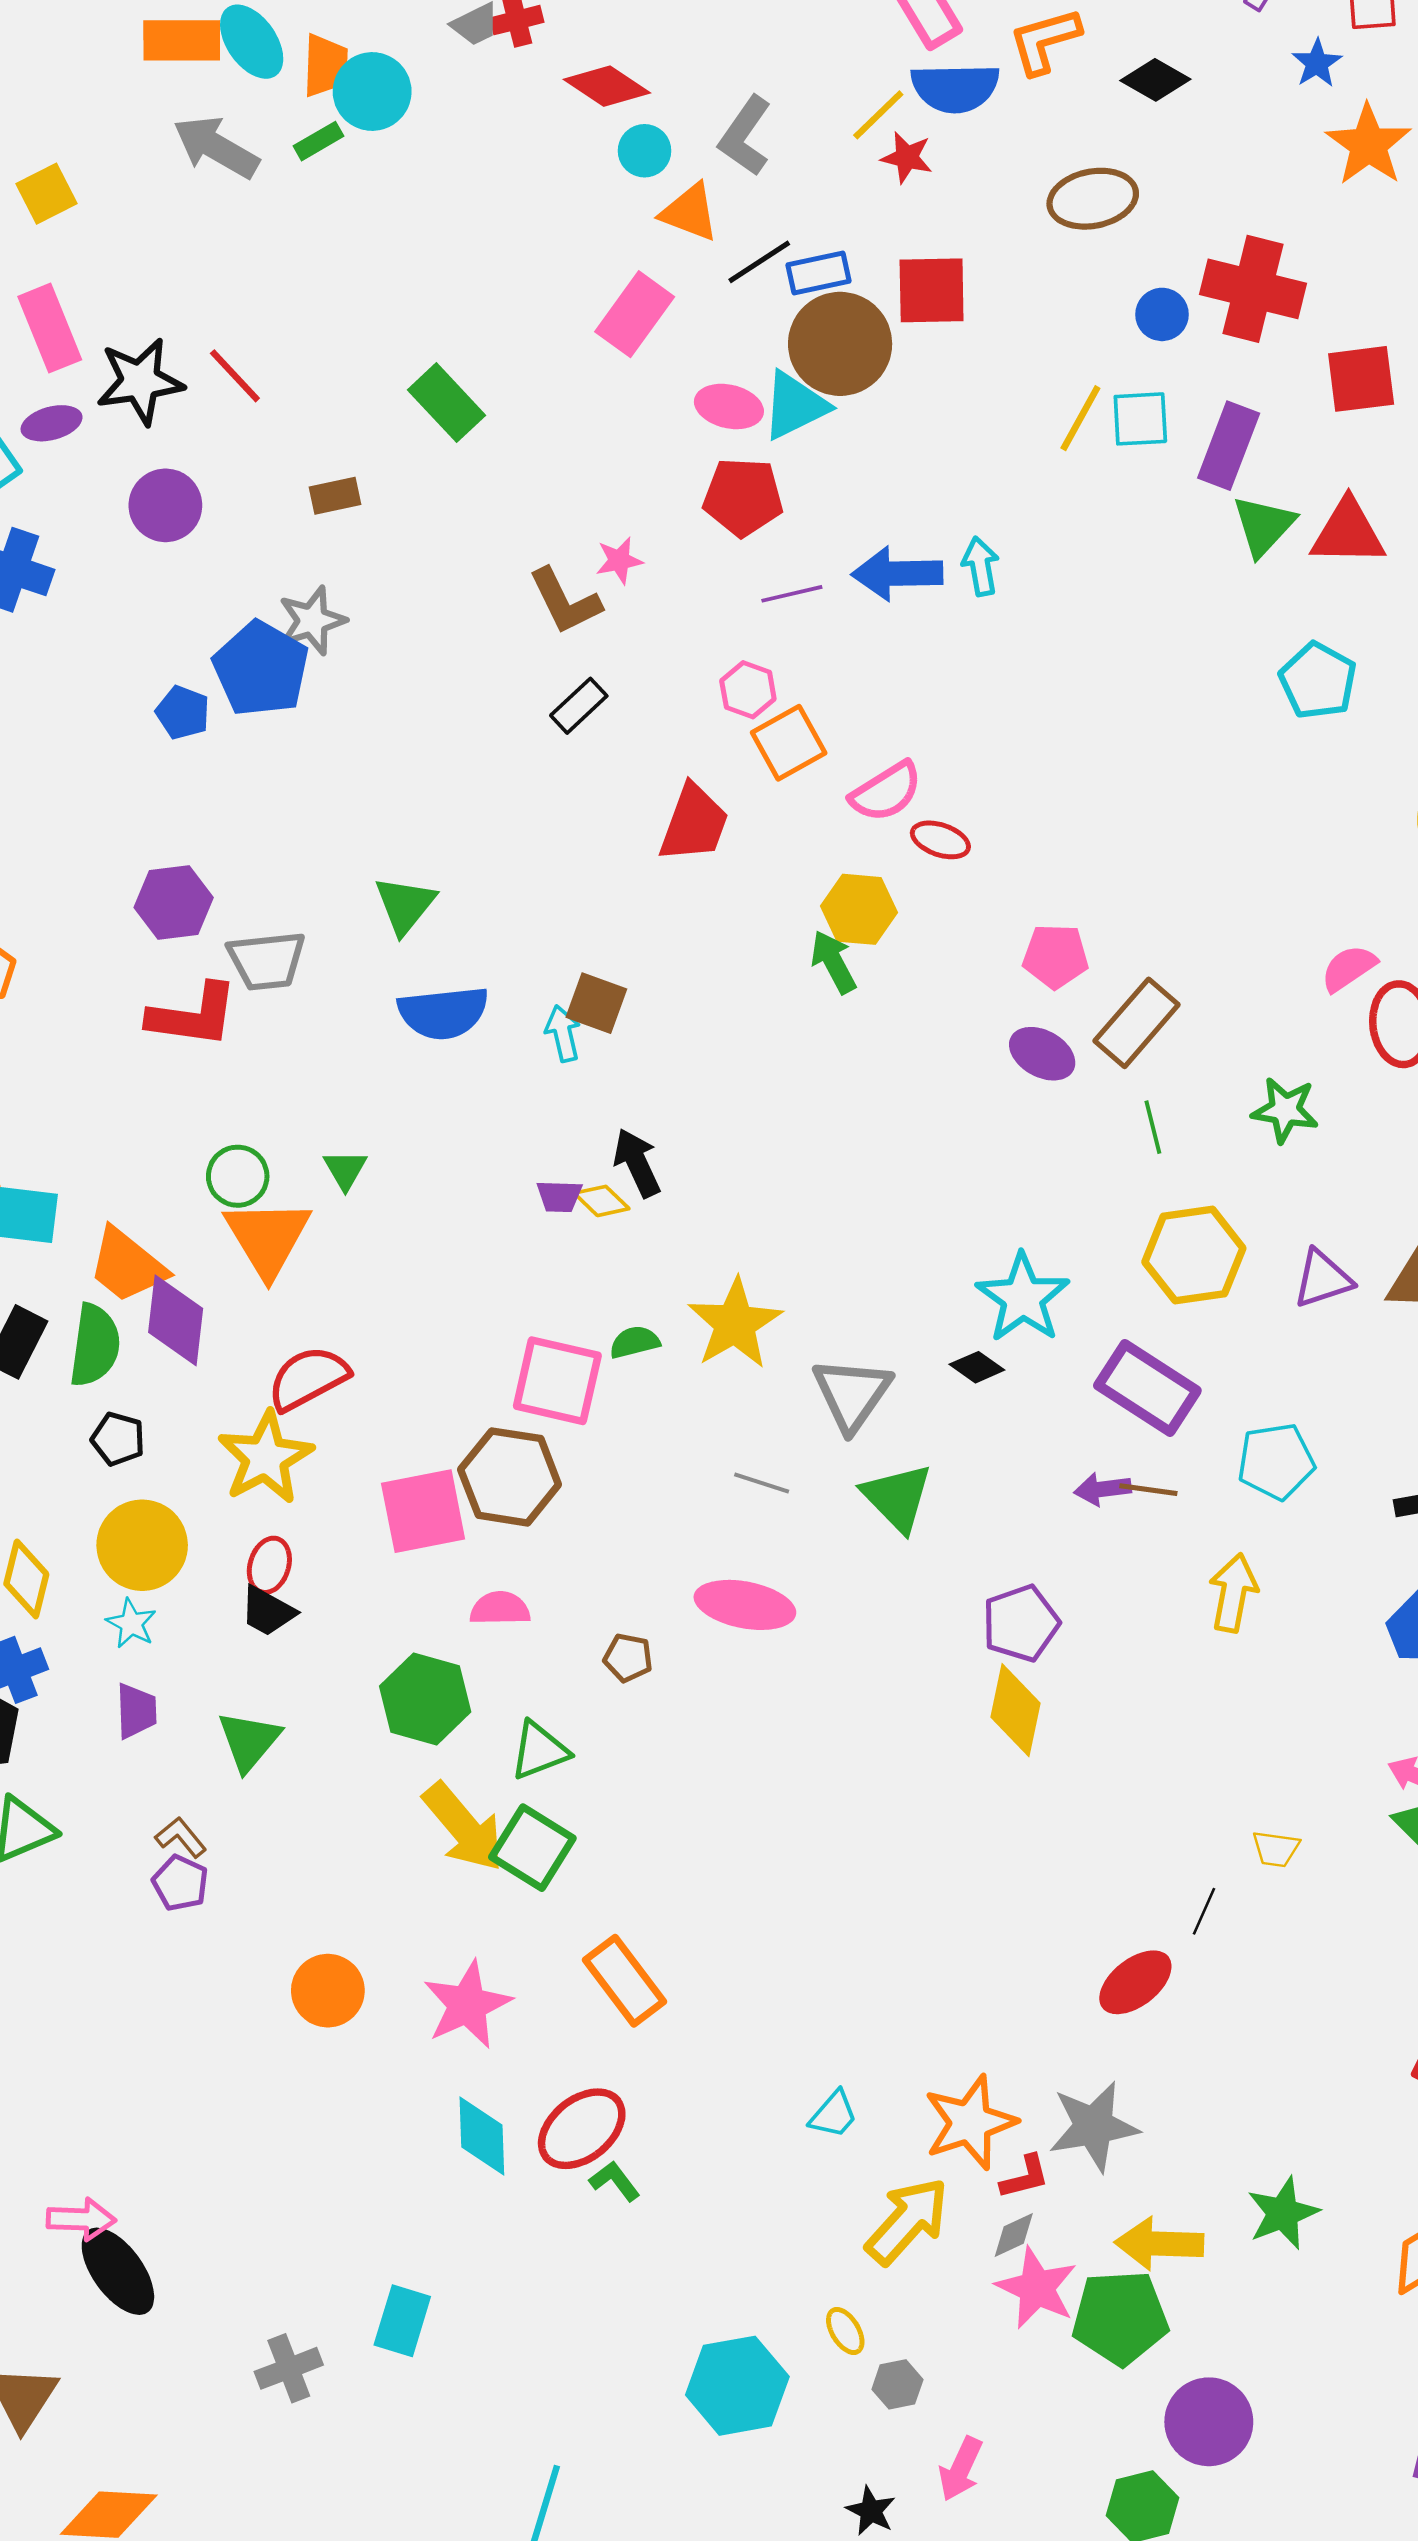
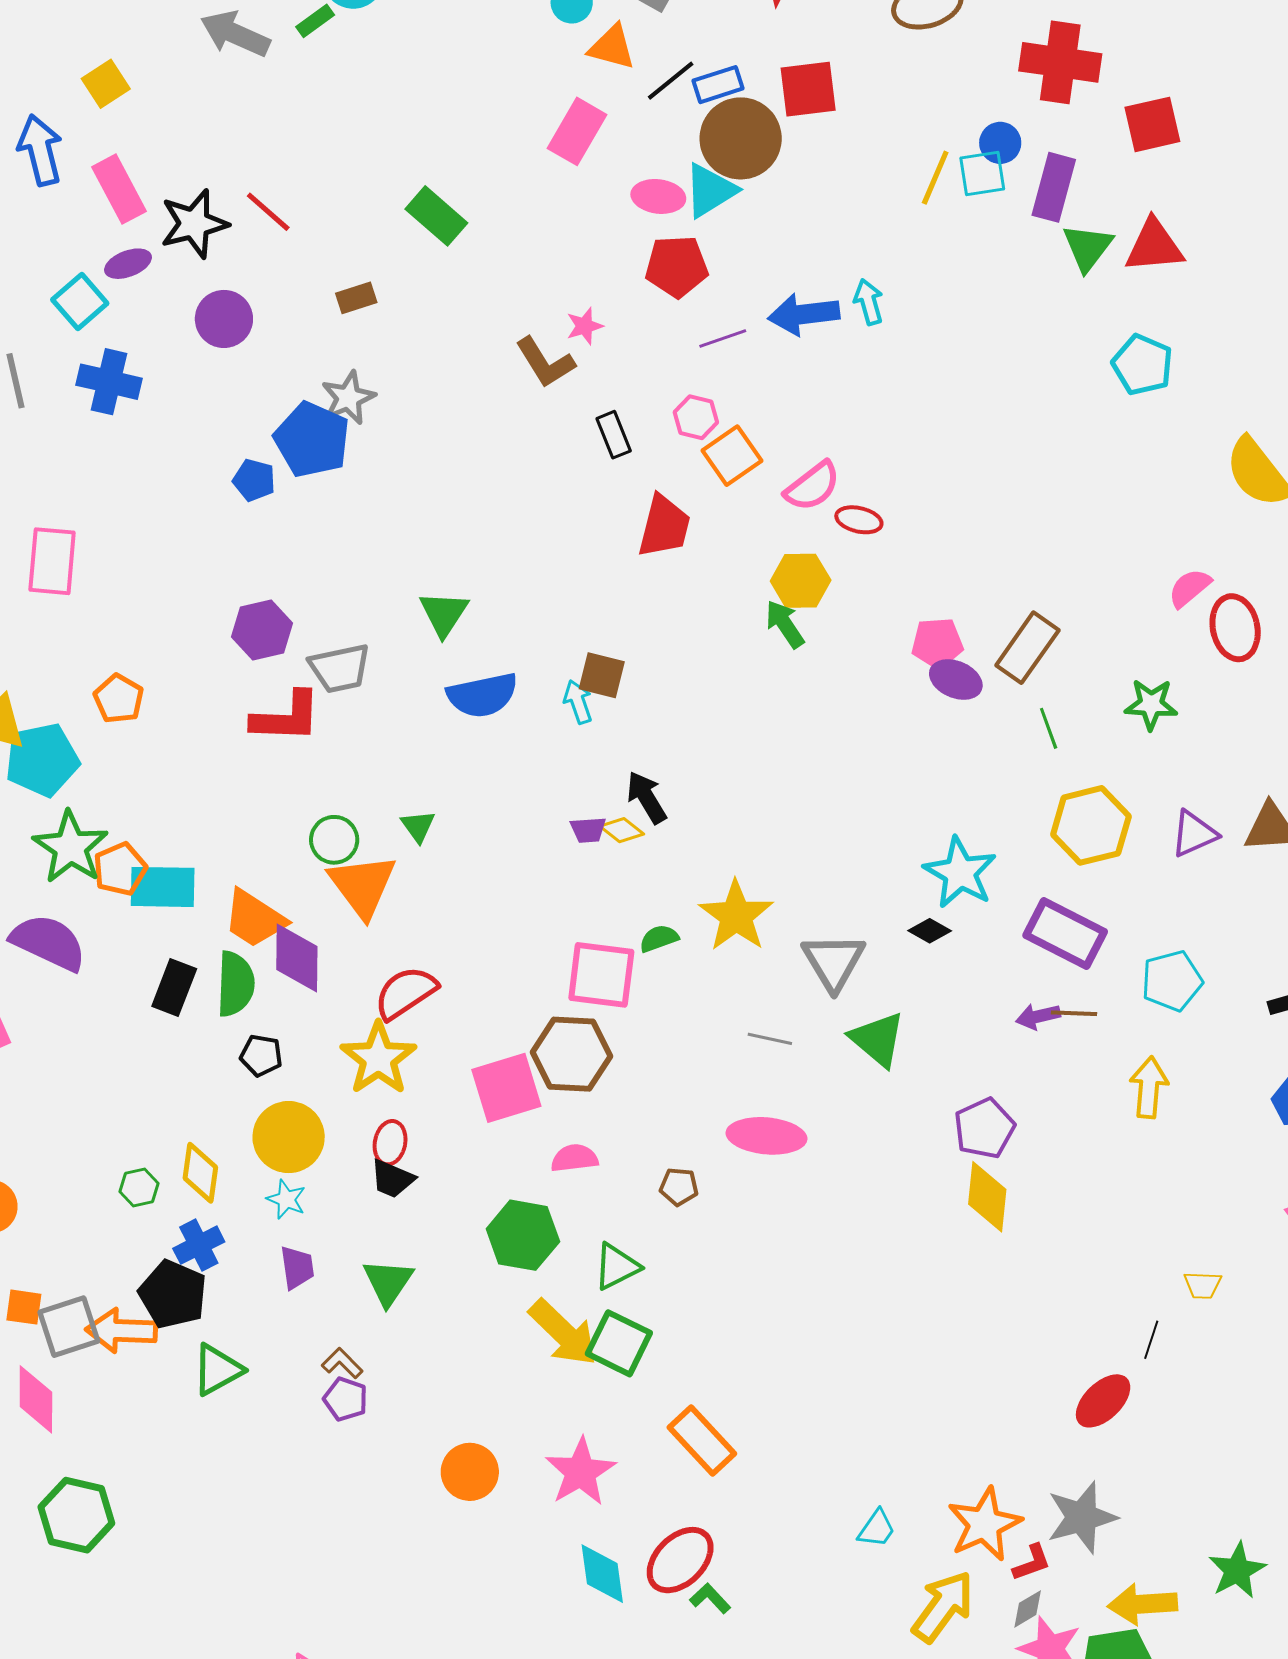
blue circle: (1162, 314) -> (1000, 143), moved
black rectangle: (579, 706) -> (614, 435), moved, turned -63
pink pentagon: (1056, 956) -> (937, 643), moved

